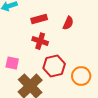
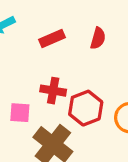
red cross: (40, 41) -> (53, 91), moved

